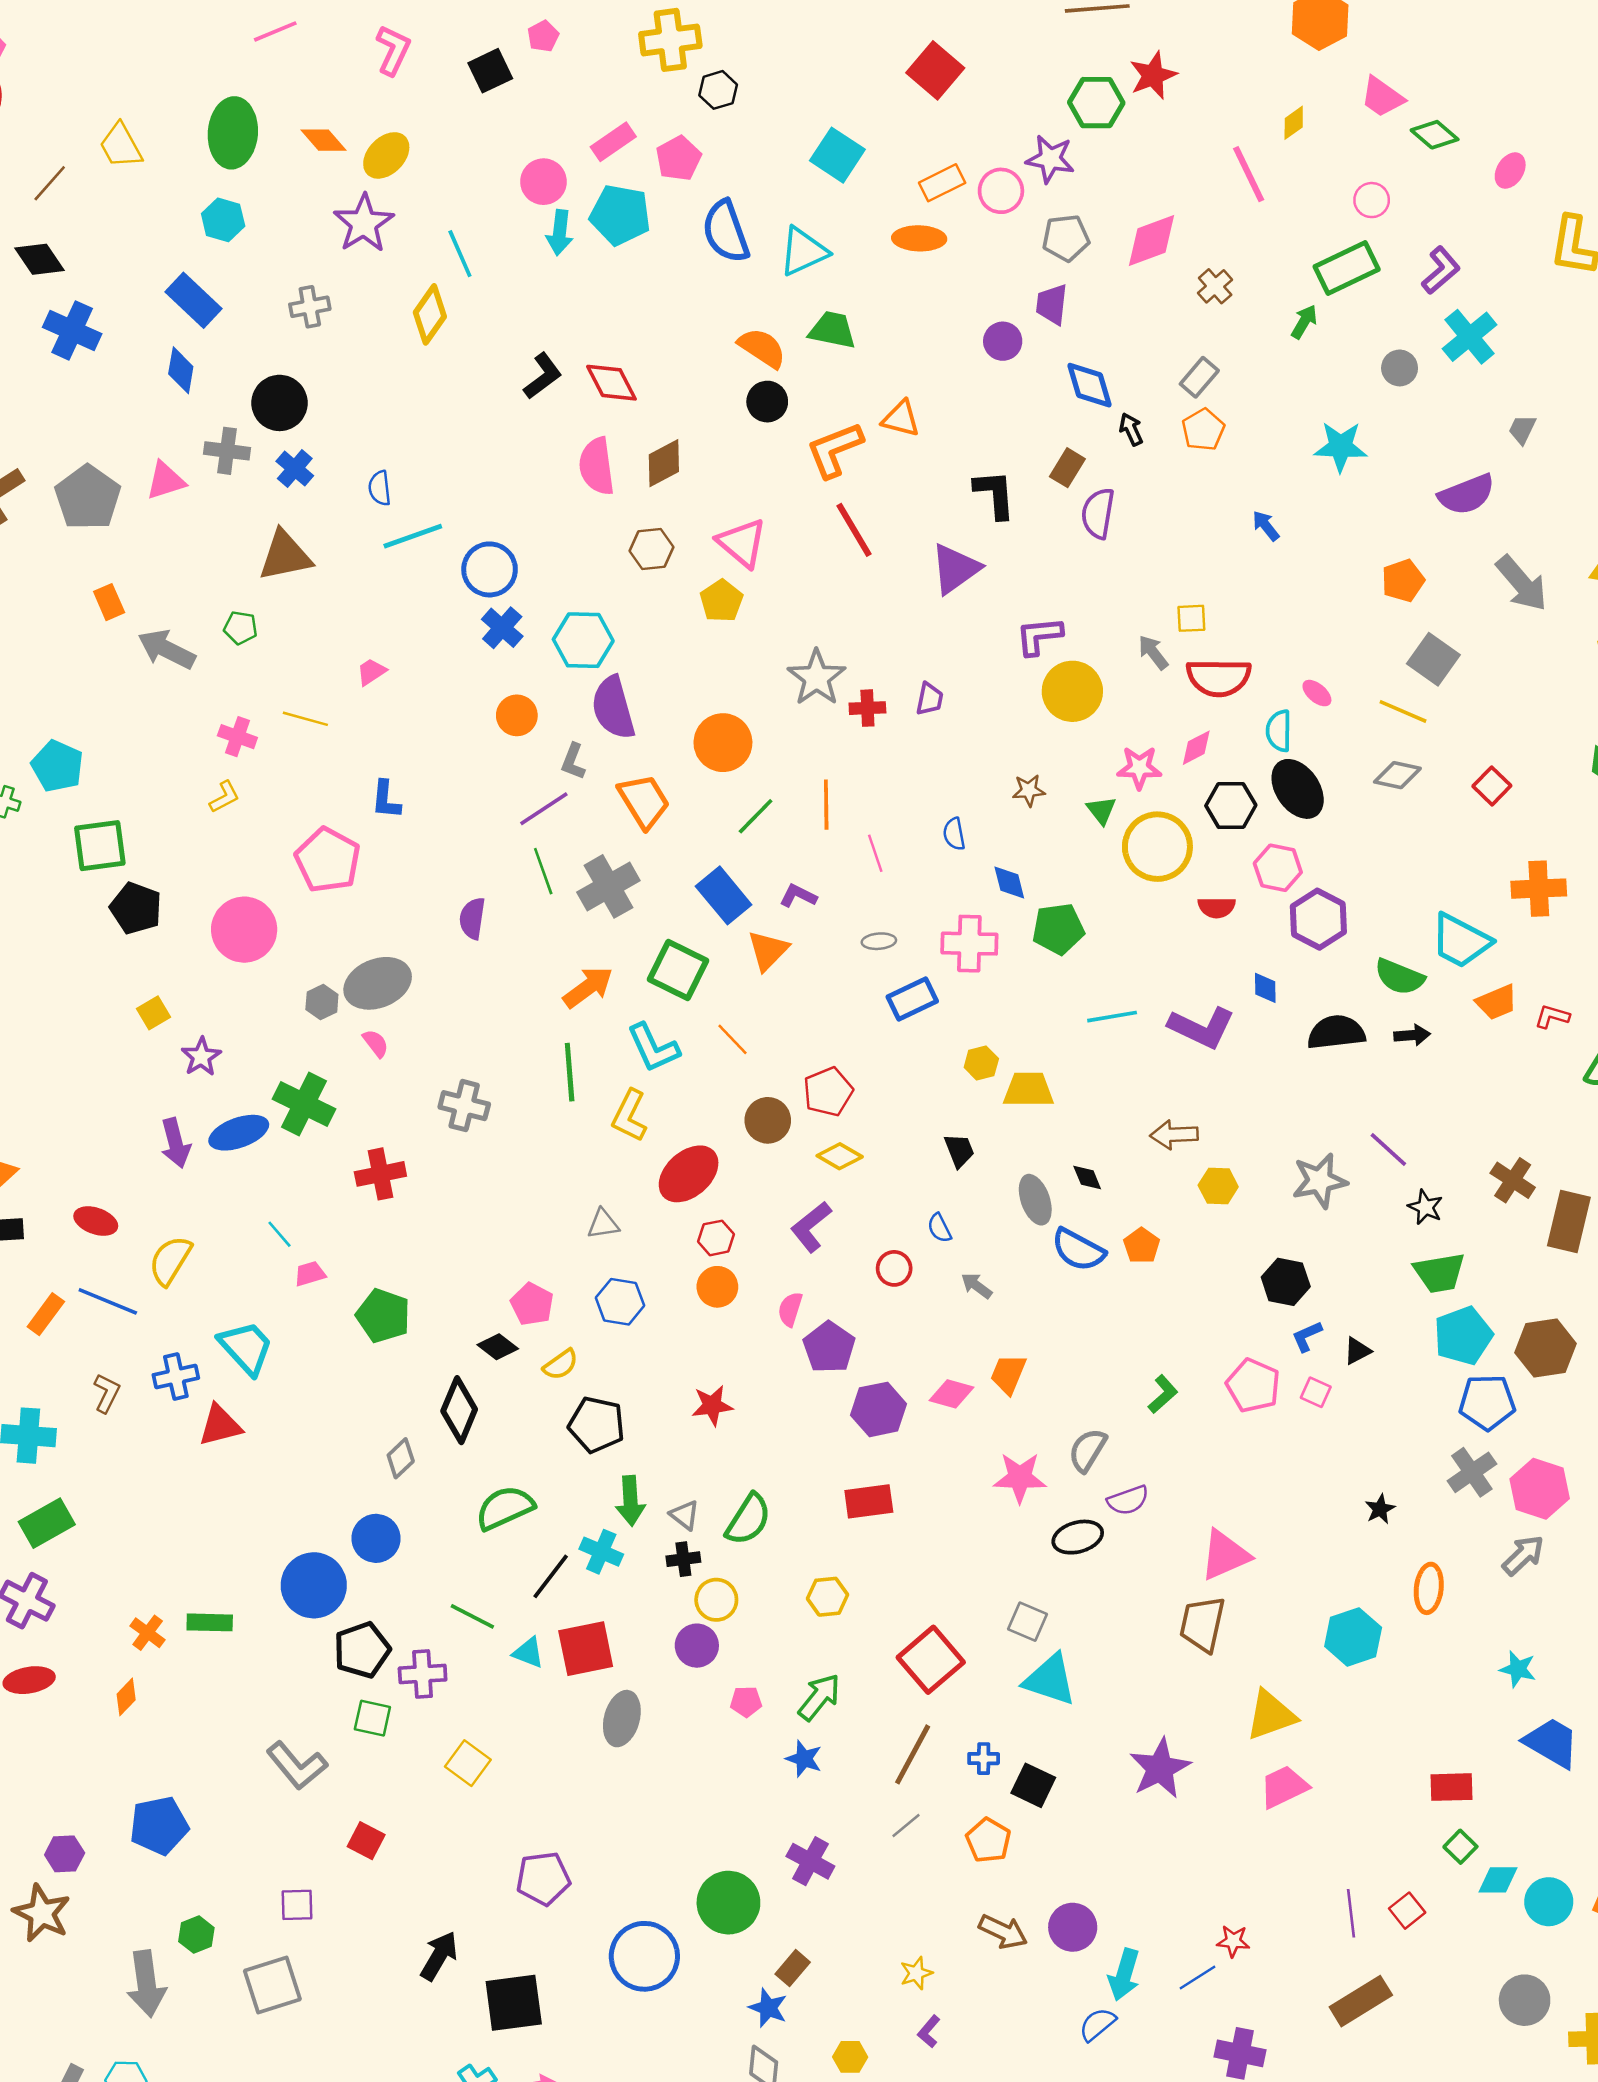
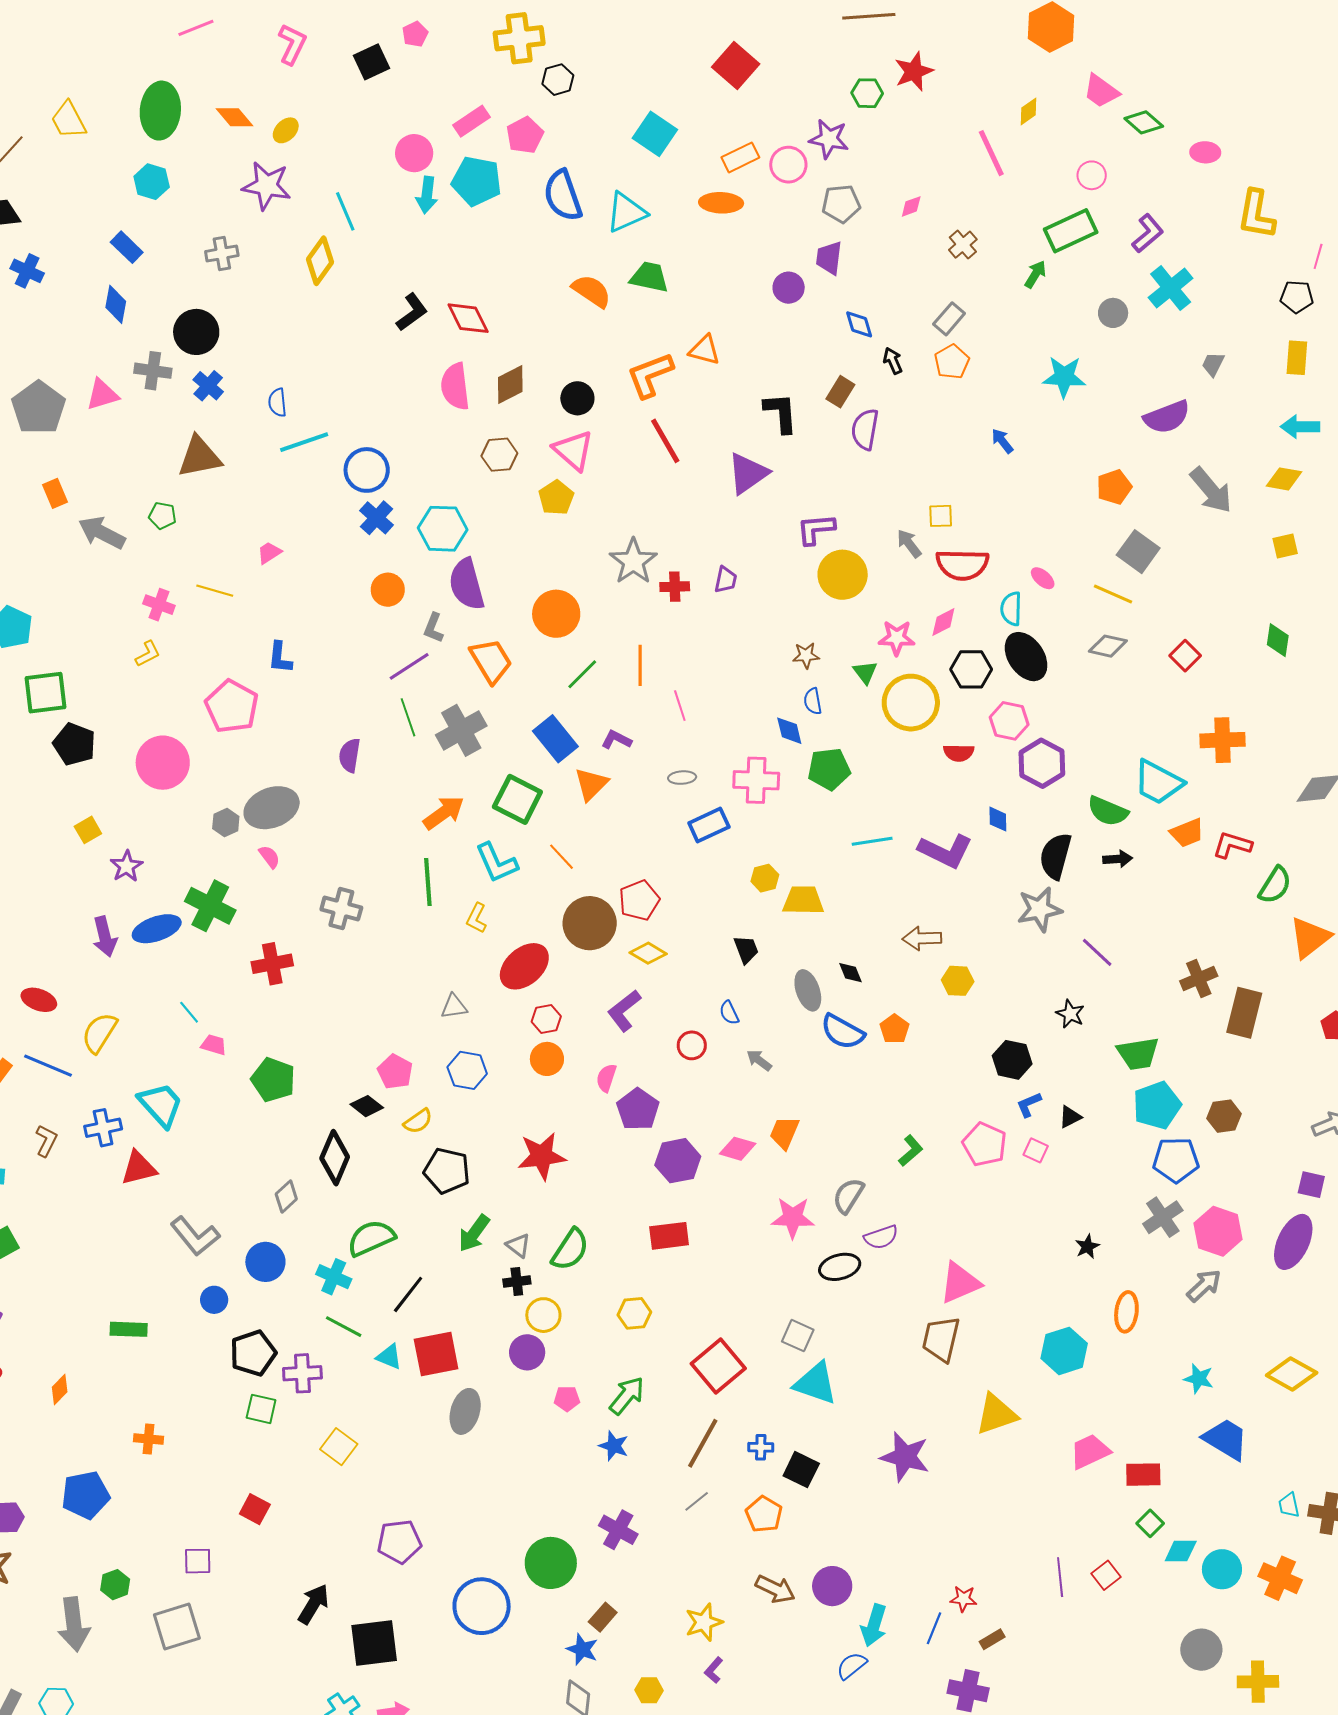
green hexagon: (1096, 103) -> (867, 93), size x0.7
yellow ellipse: (386, 155) -> (286, 130), size x0.7
pink ellipse: (1510, 171) -> (1205, 152), turned 60
purple star: (364, 223) -> (267, 186), turned -30
pink diamond: (1151, 240) -> (911, 206), size x0.5
blue rectangle: (193, 300) -> (127, 247), size x0.7
blue cross: (72, 330) -> (27, 271), size x0.7
blue diamond: (1090, 385) -> (859, 324), size x0.7
black circle: (767, 402) -> (577, 398), moved
blue semicircle: (954, 834) -> (813, 701), moved
red L-shape: (1552, 1017) -> (1232, 845), size x1.4
black semicircle: (1336, 1032) -> (1056, 856), turned -69
yellow L-shape: (629, 1116) -> (476, 918), size x0.7
brown circle: (768, 1120) -> (590, 923), size x1.4
brown cross: (1513, 1180) -> (1199, 979), turned 33
gray star: (1320, 1181) -> (1039, 909), moved
black star: (1425, 1207) -> (1070, 1014), moved
pink trapezoid: (310, 1274) -> (214, 1045), turned 32
brown hexagon: (1545, 1348) -> (1224, 1116), size x0.7
red star: (712, 1406) -> (542, 1156), size x1.4
green arrow: (630, 1501) -> (474, 1233), turned 39
cyan cross: (601, 1552) -> (334, 1277), moved
blue circle: (314, 1585) -> (214, 1300), size x0.5
orange cross: (148, 1633) -> (149, 1439), moved, turned -32
gray L-shape: (297, 1766) -> (195, 1236), moved
purple star: (1160, 1768) -> (905, 1457), turned -30
pink trapezoid: (1284, 1787) -> (1090, 1452), moved
yellow star: (916, 1973) -> (704, 1622), size x1.4
blue line: (1198, 1978) -> (934, 1628), turned -36
brown rectangle: (1361, 2001) -> (992, 1639), moved, size x0.5

